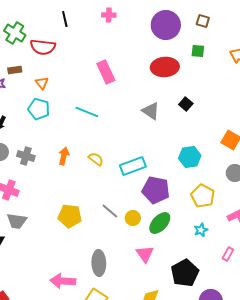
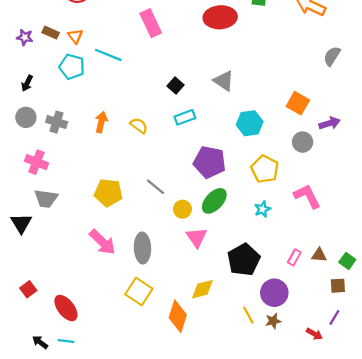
brown rectangle: (15, 70) -> (51, 33), moved, turned 32
black square: (186, 104) -> (175, 86), moved
gray triangle: (151, 111) -> (224, 81), moved
cyan line: (87, 112) -> (108, 55), moved
cyan rectangle: (133, 166) -> (185, 117), moved, size x0.7
yellow circle: (133, 218) -> (182, 209), moved
pink rectangle: (228, 254) -> (294, 257), moved
pink arrow: (63, 281) -> (102, 242), moved, turned -140

